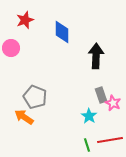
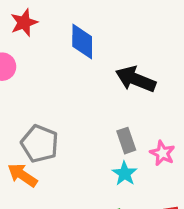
black arrow: (96, 56) -> (136, 79), turned -70
gray rectangle: (101, 95) -> (126, 141), moved

